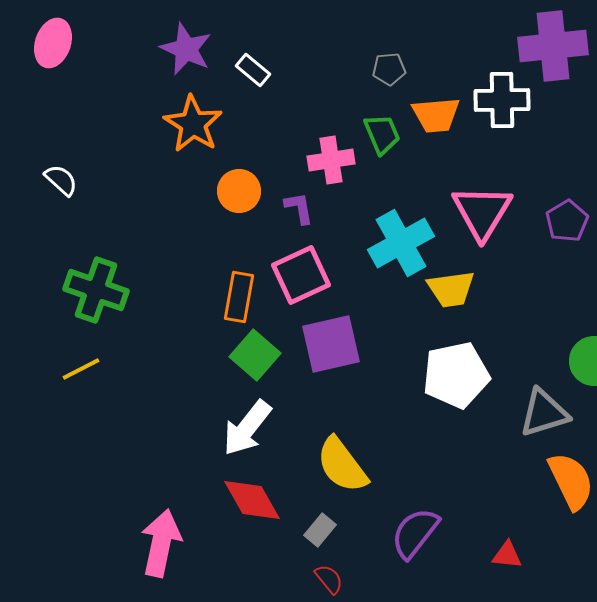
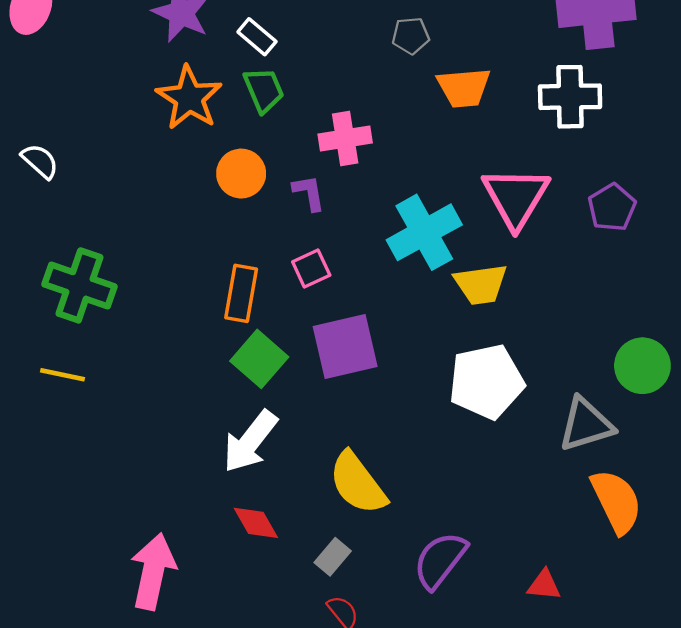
white cross: (502, 100) -> (570, 97), moved
green trapezoid: (382, 134) -> (264, 90), moved
pink square: (301, 275) -> (311, 268), size x0.6
yellow line: (81, 369) -> (63, 375), turned 39
red diamond: (252, 500) -> (256, 523), size x0.7

